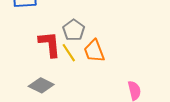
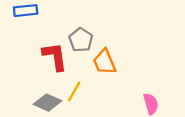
yellow line: (69, 53) -> (74, 92), moved, turned 66

